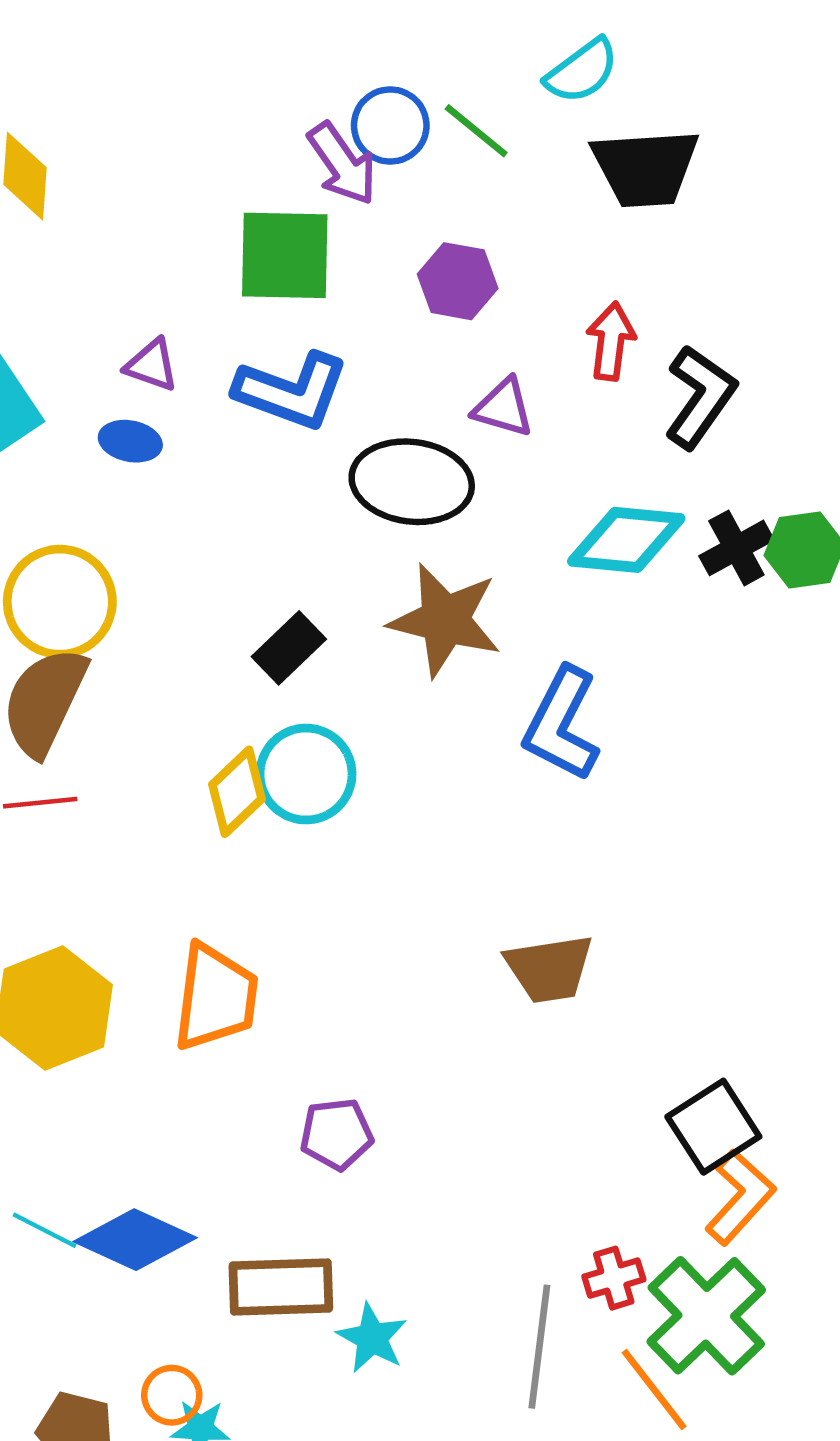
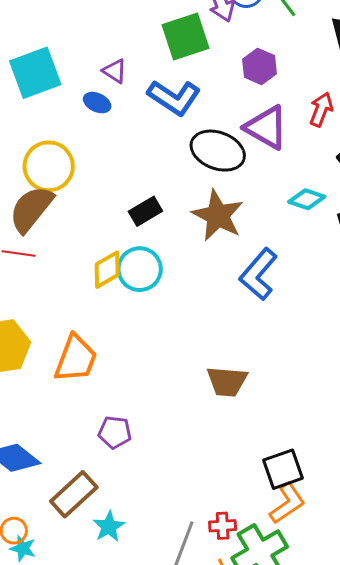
green square: (285, 255) -> (185, 37), turned -33
purple triangle: (503, 408) -> (266, 127), size x1.6
cyan diamond: (626, 540) -> (307, 199), size x0.7
brown rectangle: (281, 1287) -> (74, 494), turned -54

